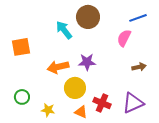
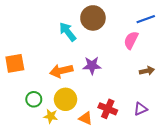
orange square: (21, 47) -> (15, 63), moved
yellow circle: (75, 88) -> (66, 99), moved
green circle: (22, 97) -> (34, 99), moved
purple triangle: (133, 103) -> (141, 109), size x0.6

